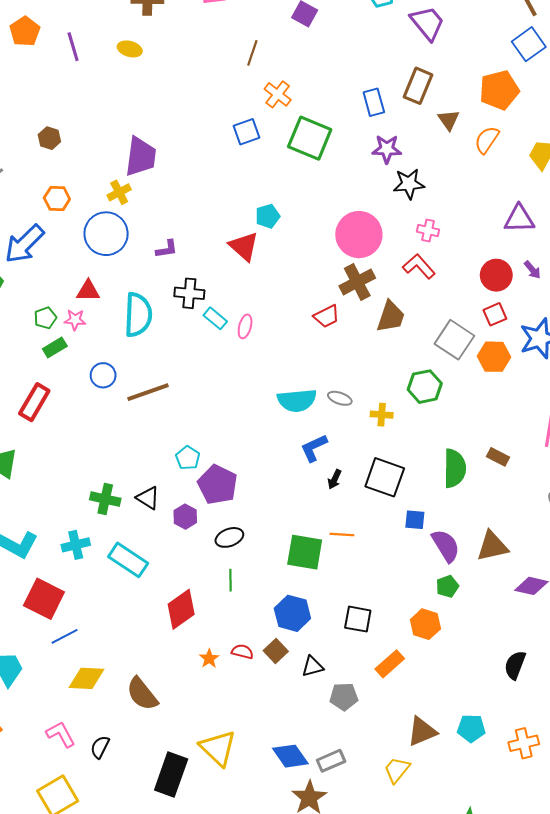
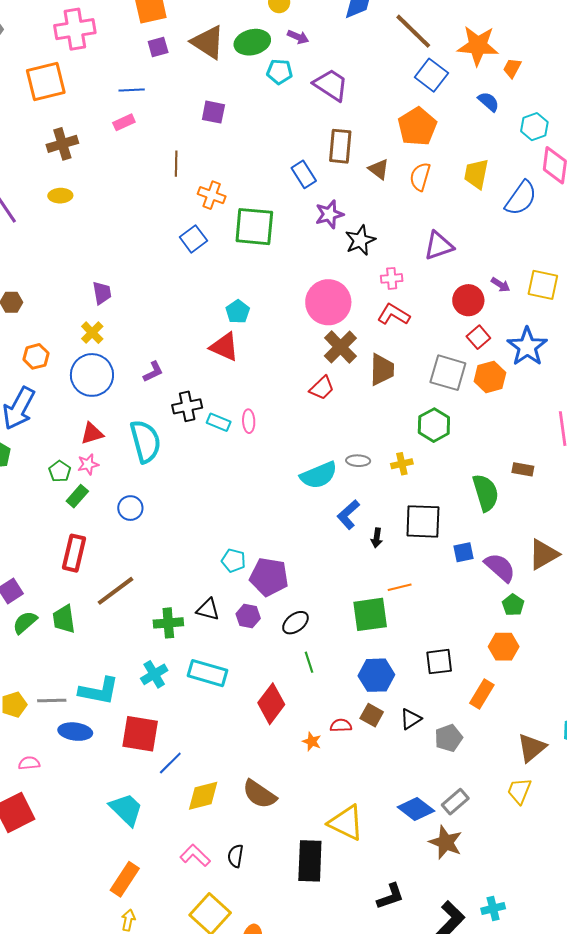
purple trapezoid: (141, 157) -> (102, 293), size x0.6
purple triangle: (519, 219) -> (439, 246), moved
brown line: (148, 392) -> (115, 591), moved

